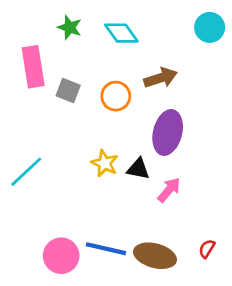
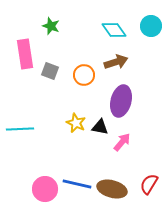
cyan diamond: (121, 33) -> (114, 30), moved
cyan line: (26, 172) -> (20, 129), turned 40
red semicircle: (207, 249) -> (149, 184), size x1.5

